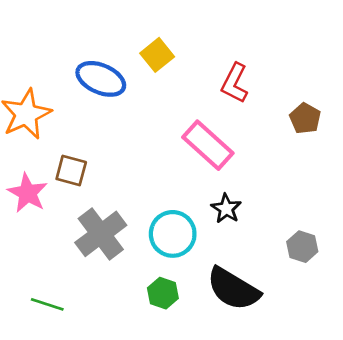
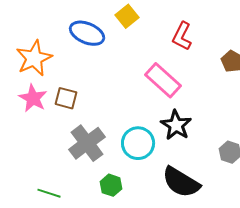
pink star: (28, 193) -> (33, 98), moved
black star: (226, 209) -> (176, 125), size x1.4
green hexagon: (163, 293) -> (111, 185), moved

